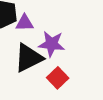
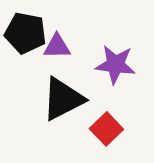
purple star: (52, 44) -> (115, 64), moved

